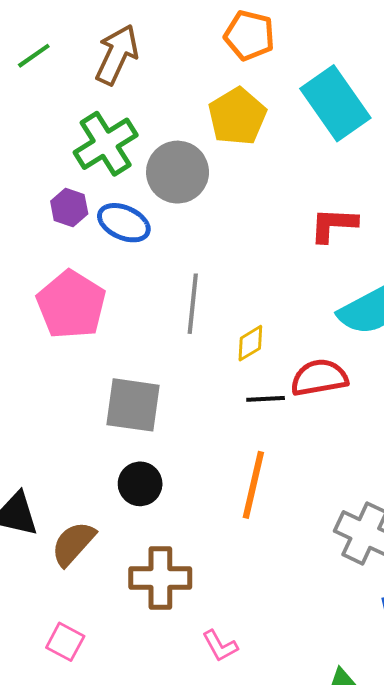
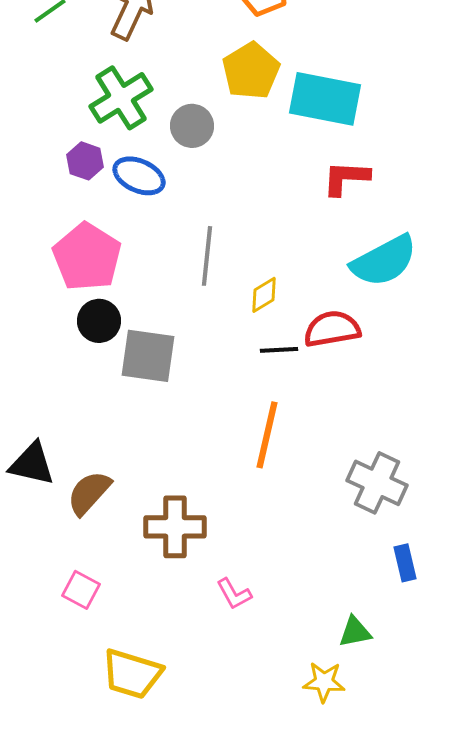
cyan rectangle: (335, 103) -> (325, 99), moved, turned -44
gray circle: (178, 172) -> (192, 126), size x0.7
black circle: (140, 484) -> (99, 321), moved

